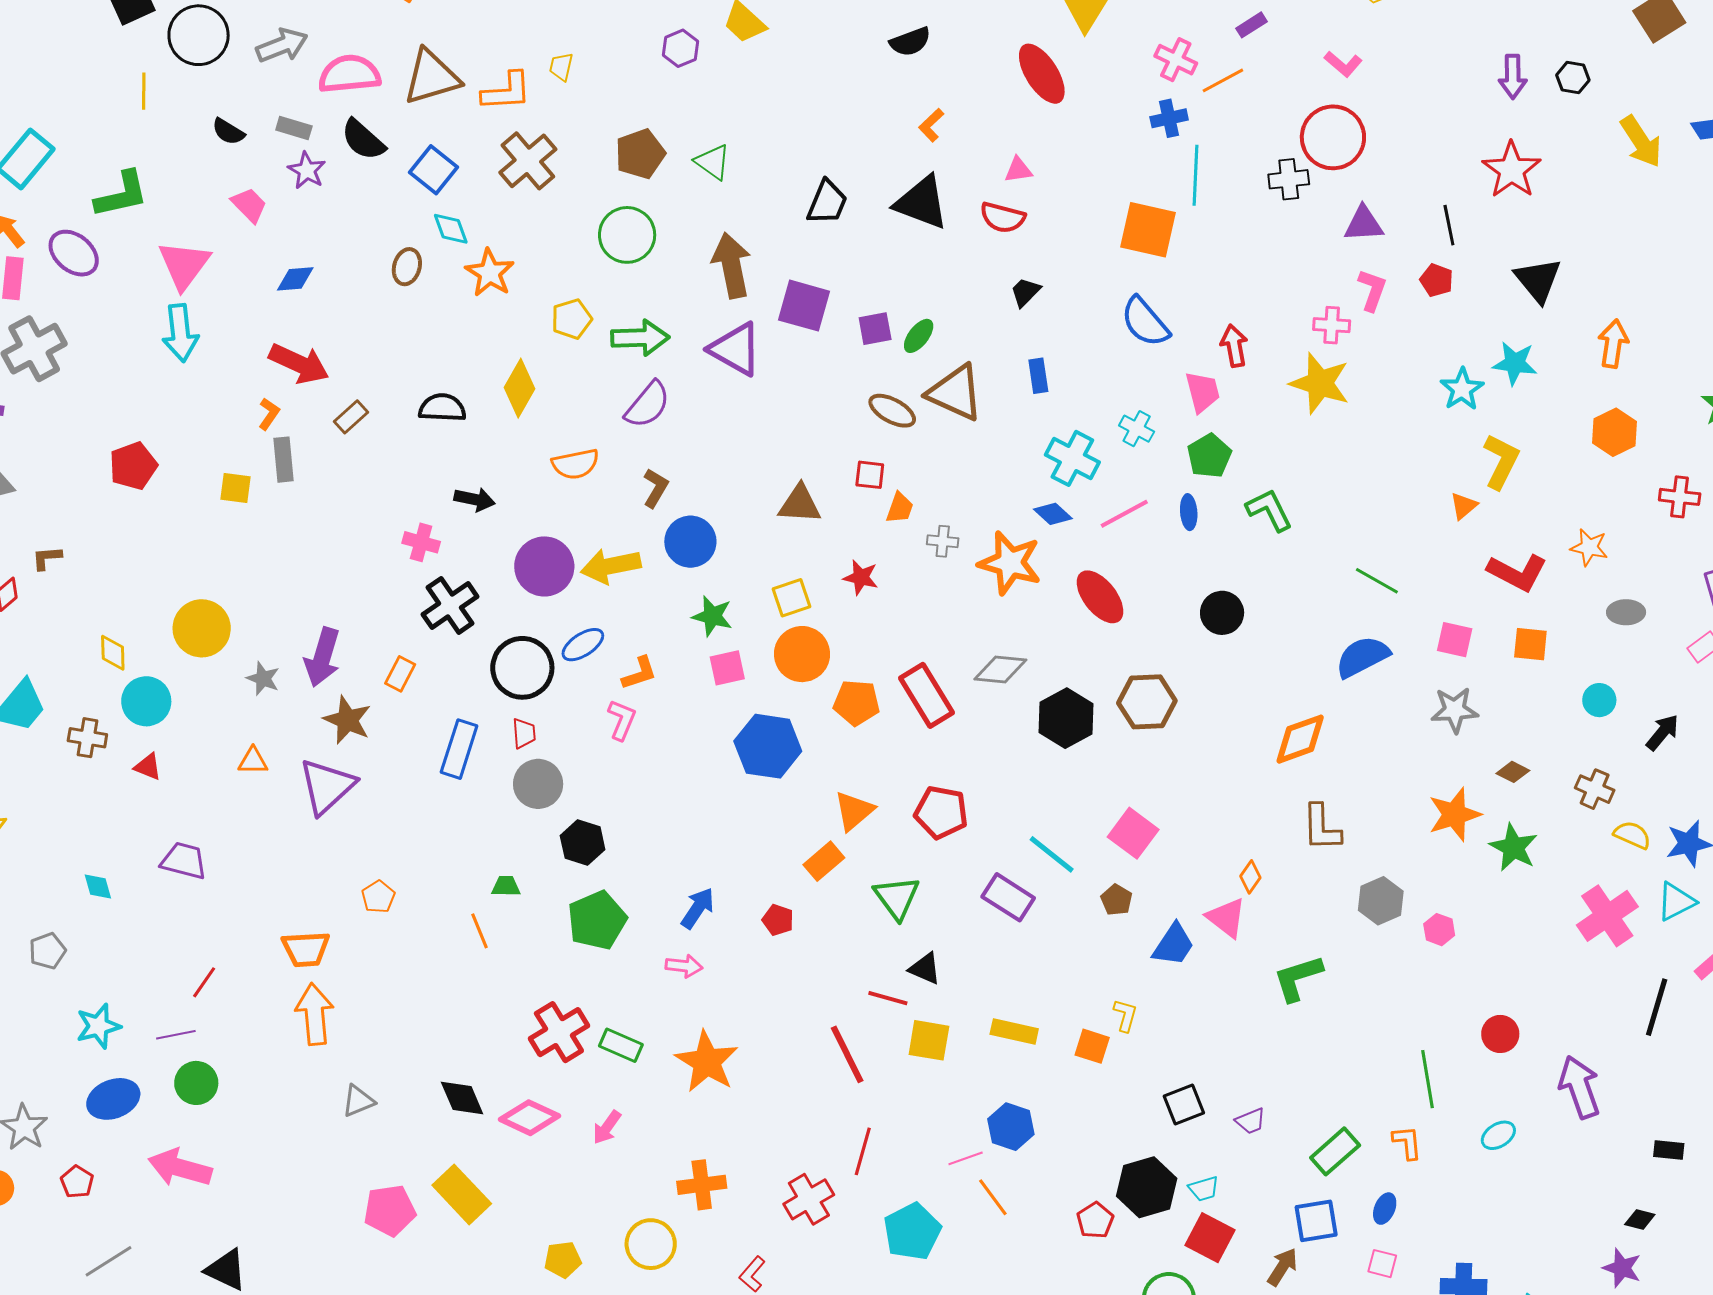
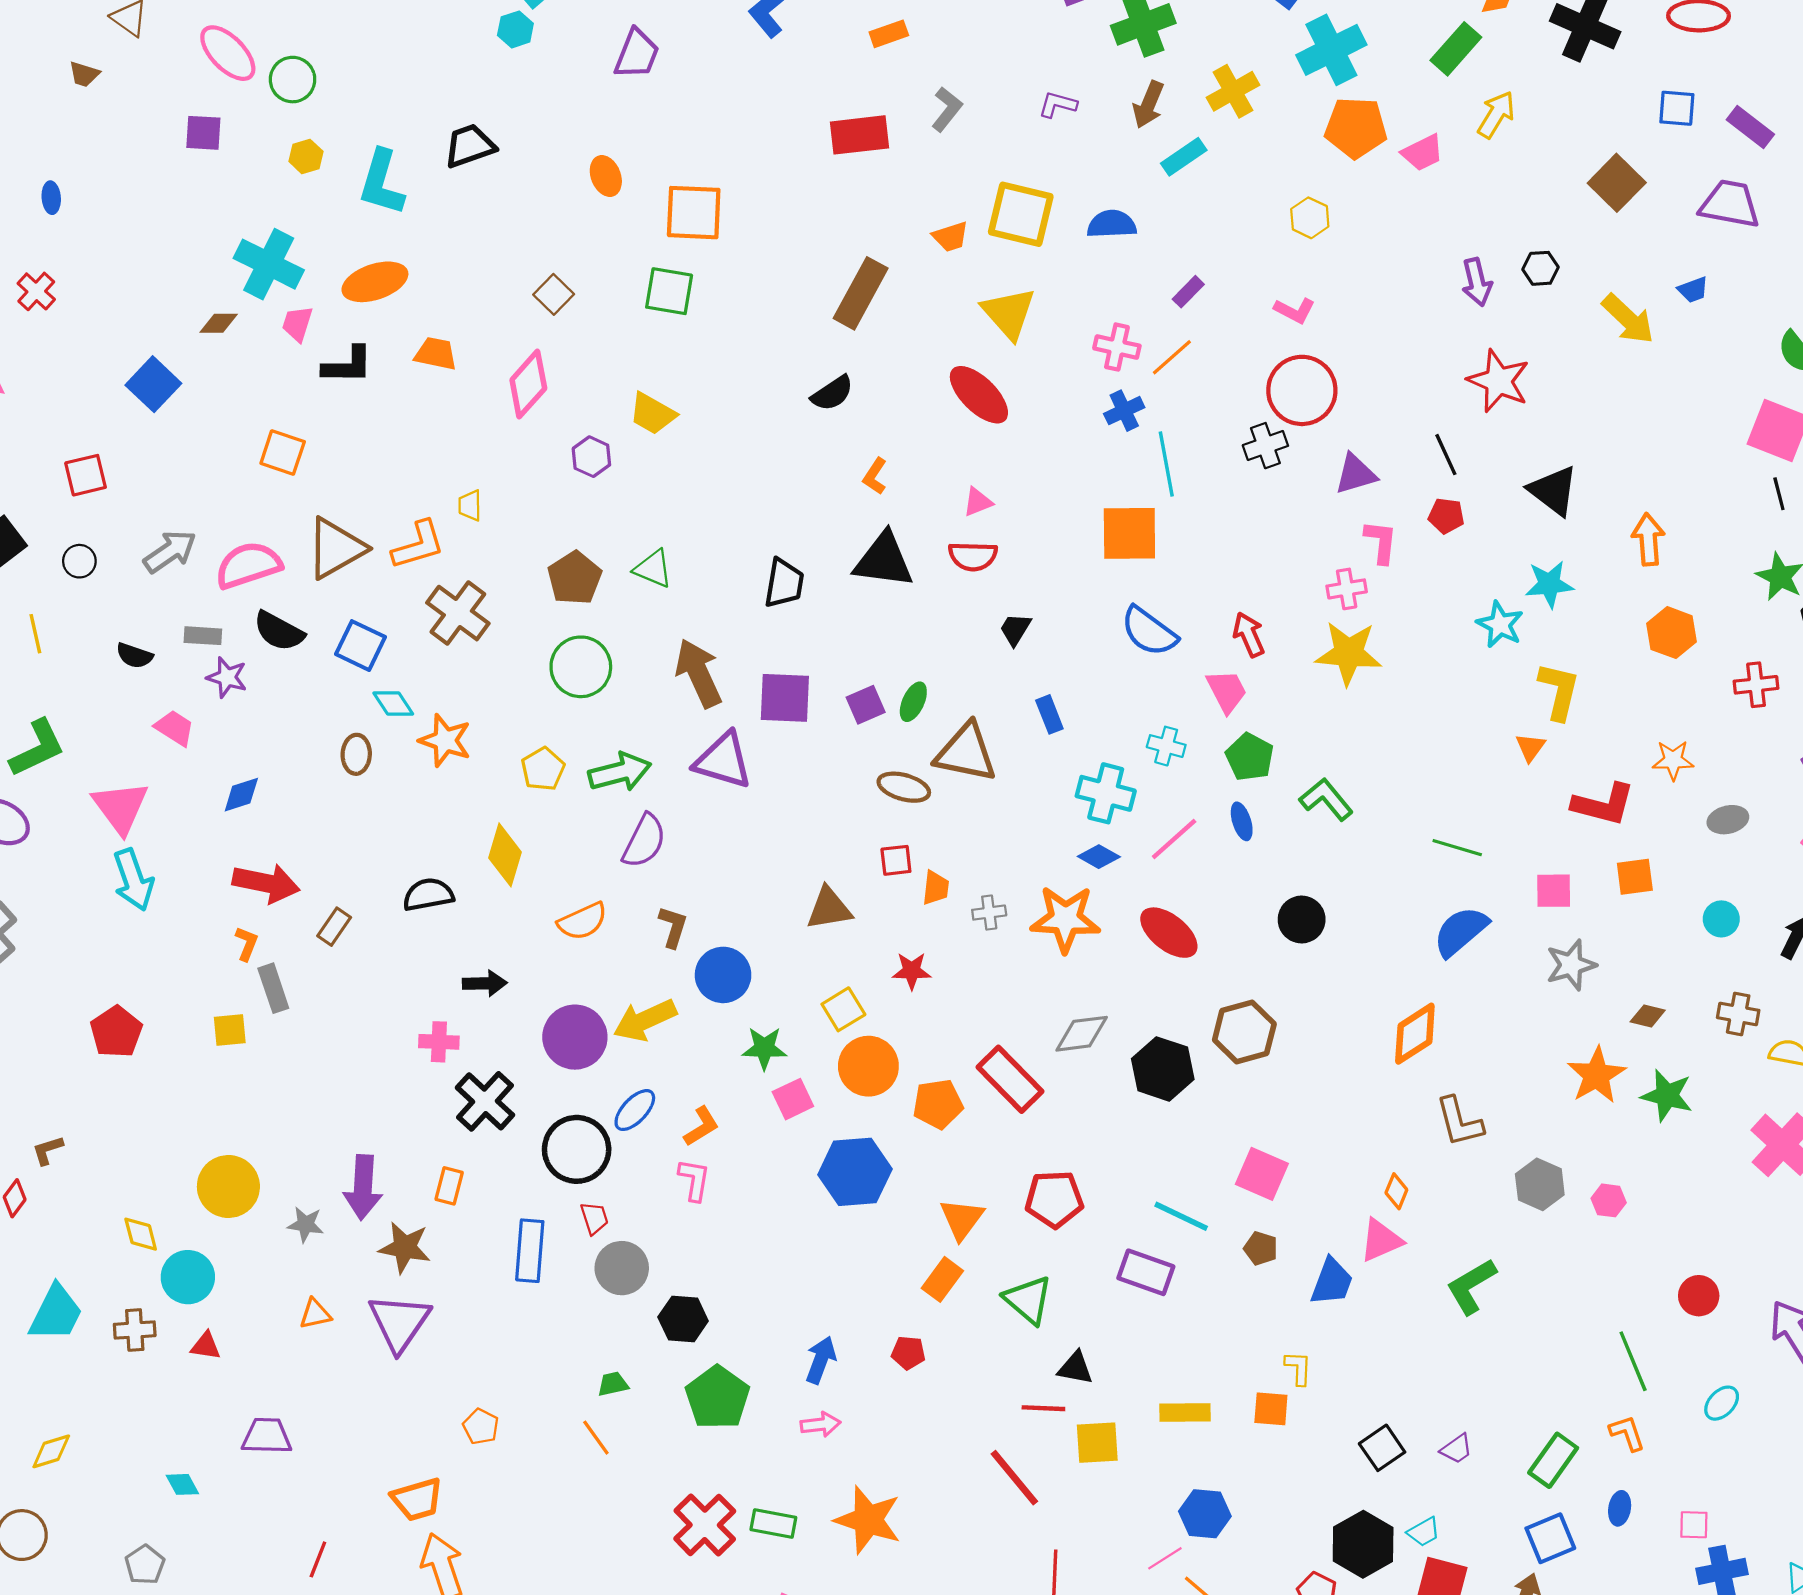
black circle: (199, 35) -> (79, 561), size x0.5
pink triangle: (1226, 918) -> (1381, 1240), turned -48
pink square: (1382, 1264) -> (1694, 1525), moved

